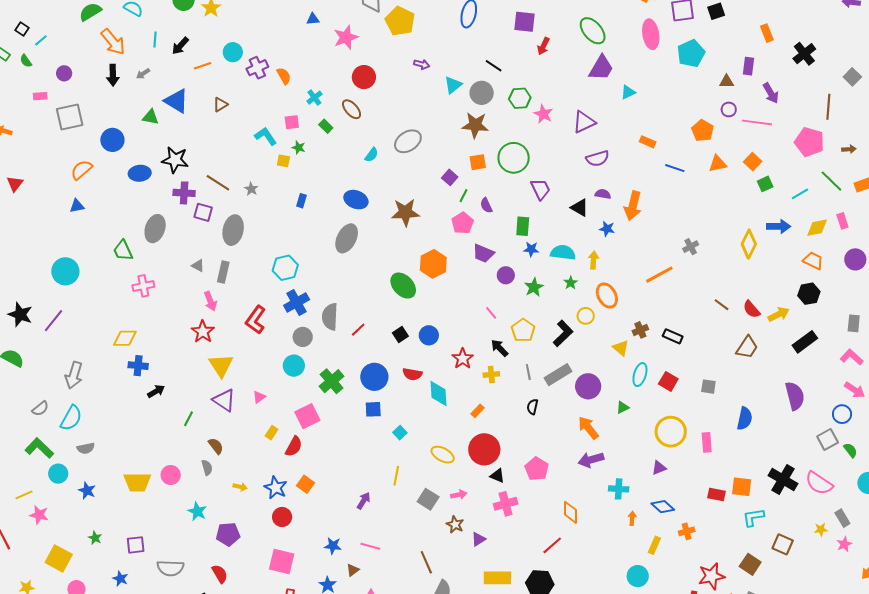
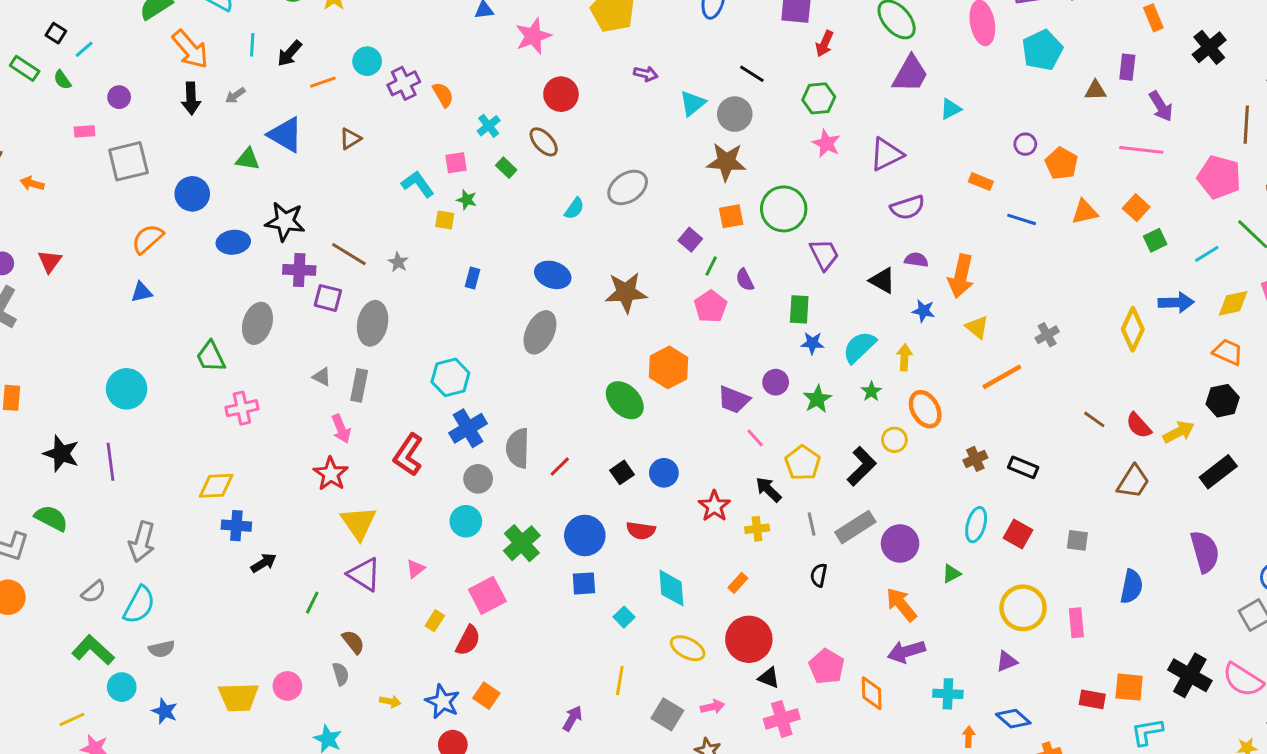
green hexagon: (520, 98) -> (819, 98), moved
purple circle: (729, 109) -> (1025, 144), moved
purple trapezoid: (483, 253) -> (734, 400), moved
cyan semicircle: (563, 253) -> (859, 347), turned -50
purple line: (54, 321) -> (111, 462), turned -45
yellow triangle: (621, 348) -> (977, 327), moved
cyan diamond: (439, 394) -> (671, 588), moved
orange diamond: (571, 512) -> (872, 693), moved

